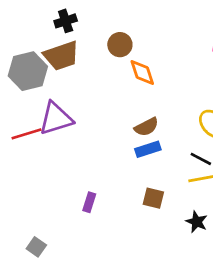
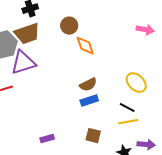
purple triangle: (56, 119) -> (23, 63), moved
purple rectangle: (89, 202) -> (47, 139), turned 56

